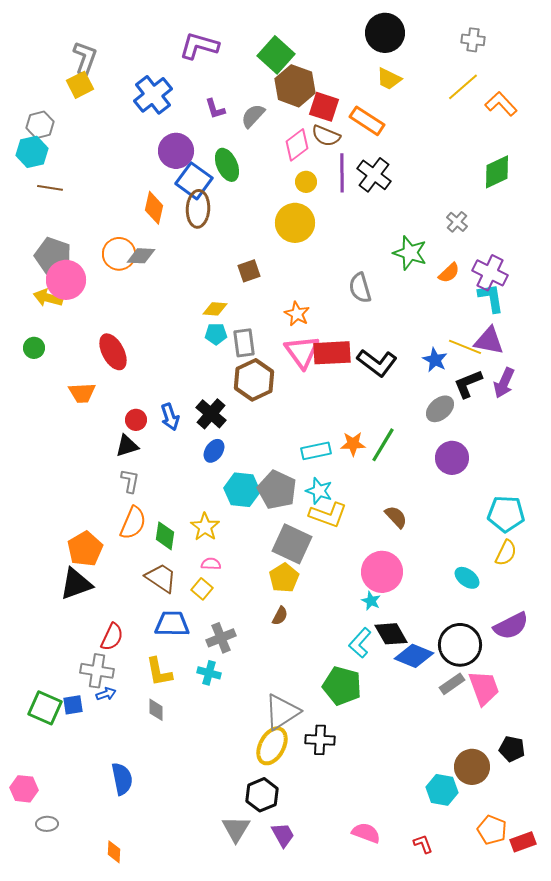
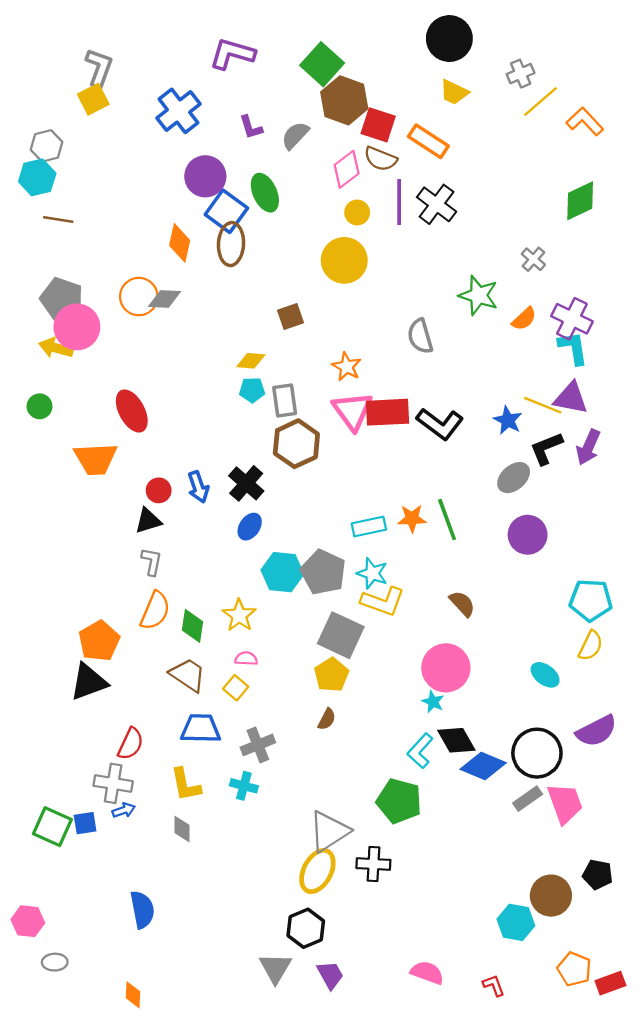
gray cross: (473, 40) -> (521, 74), moved, turned -30
orange trapezoid: (82, 393) -> (96, 459), size x1.4
green line: (383, 445) -> (447, 520), turned -51

